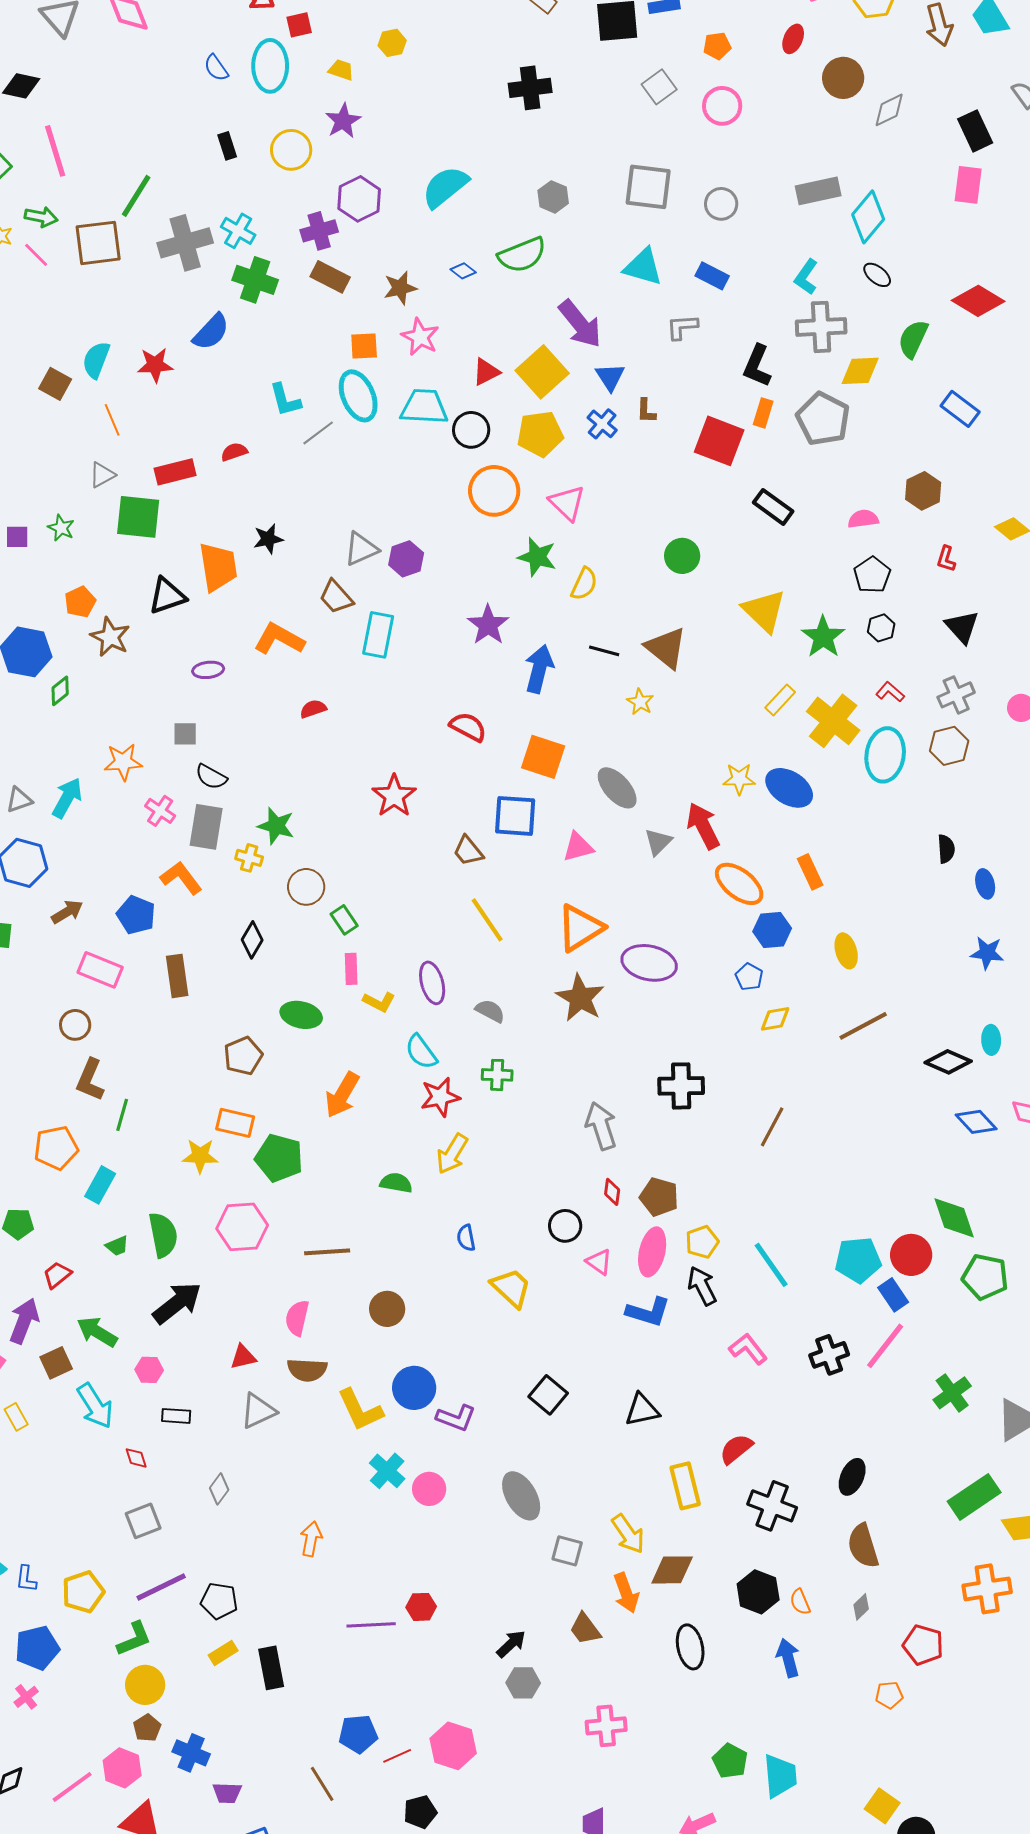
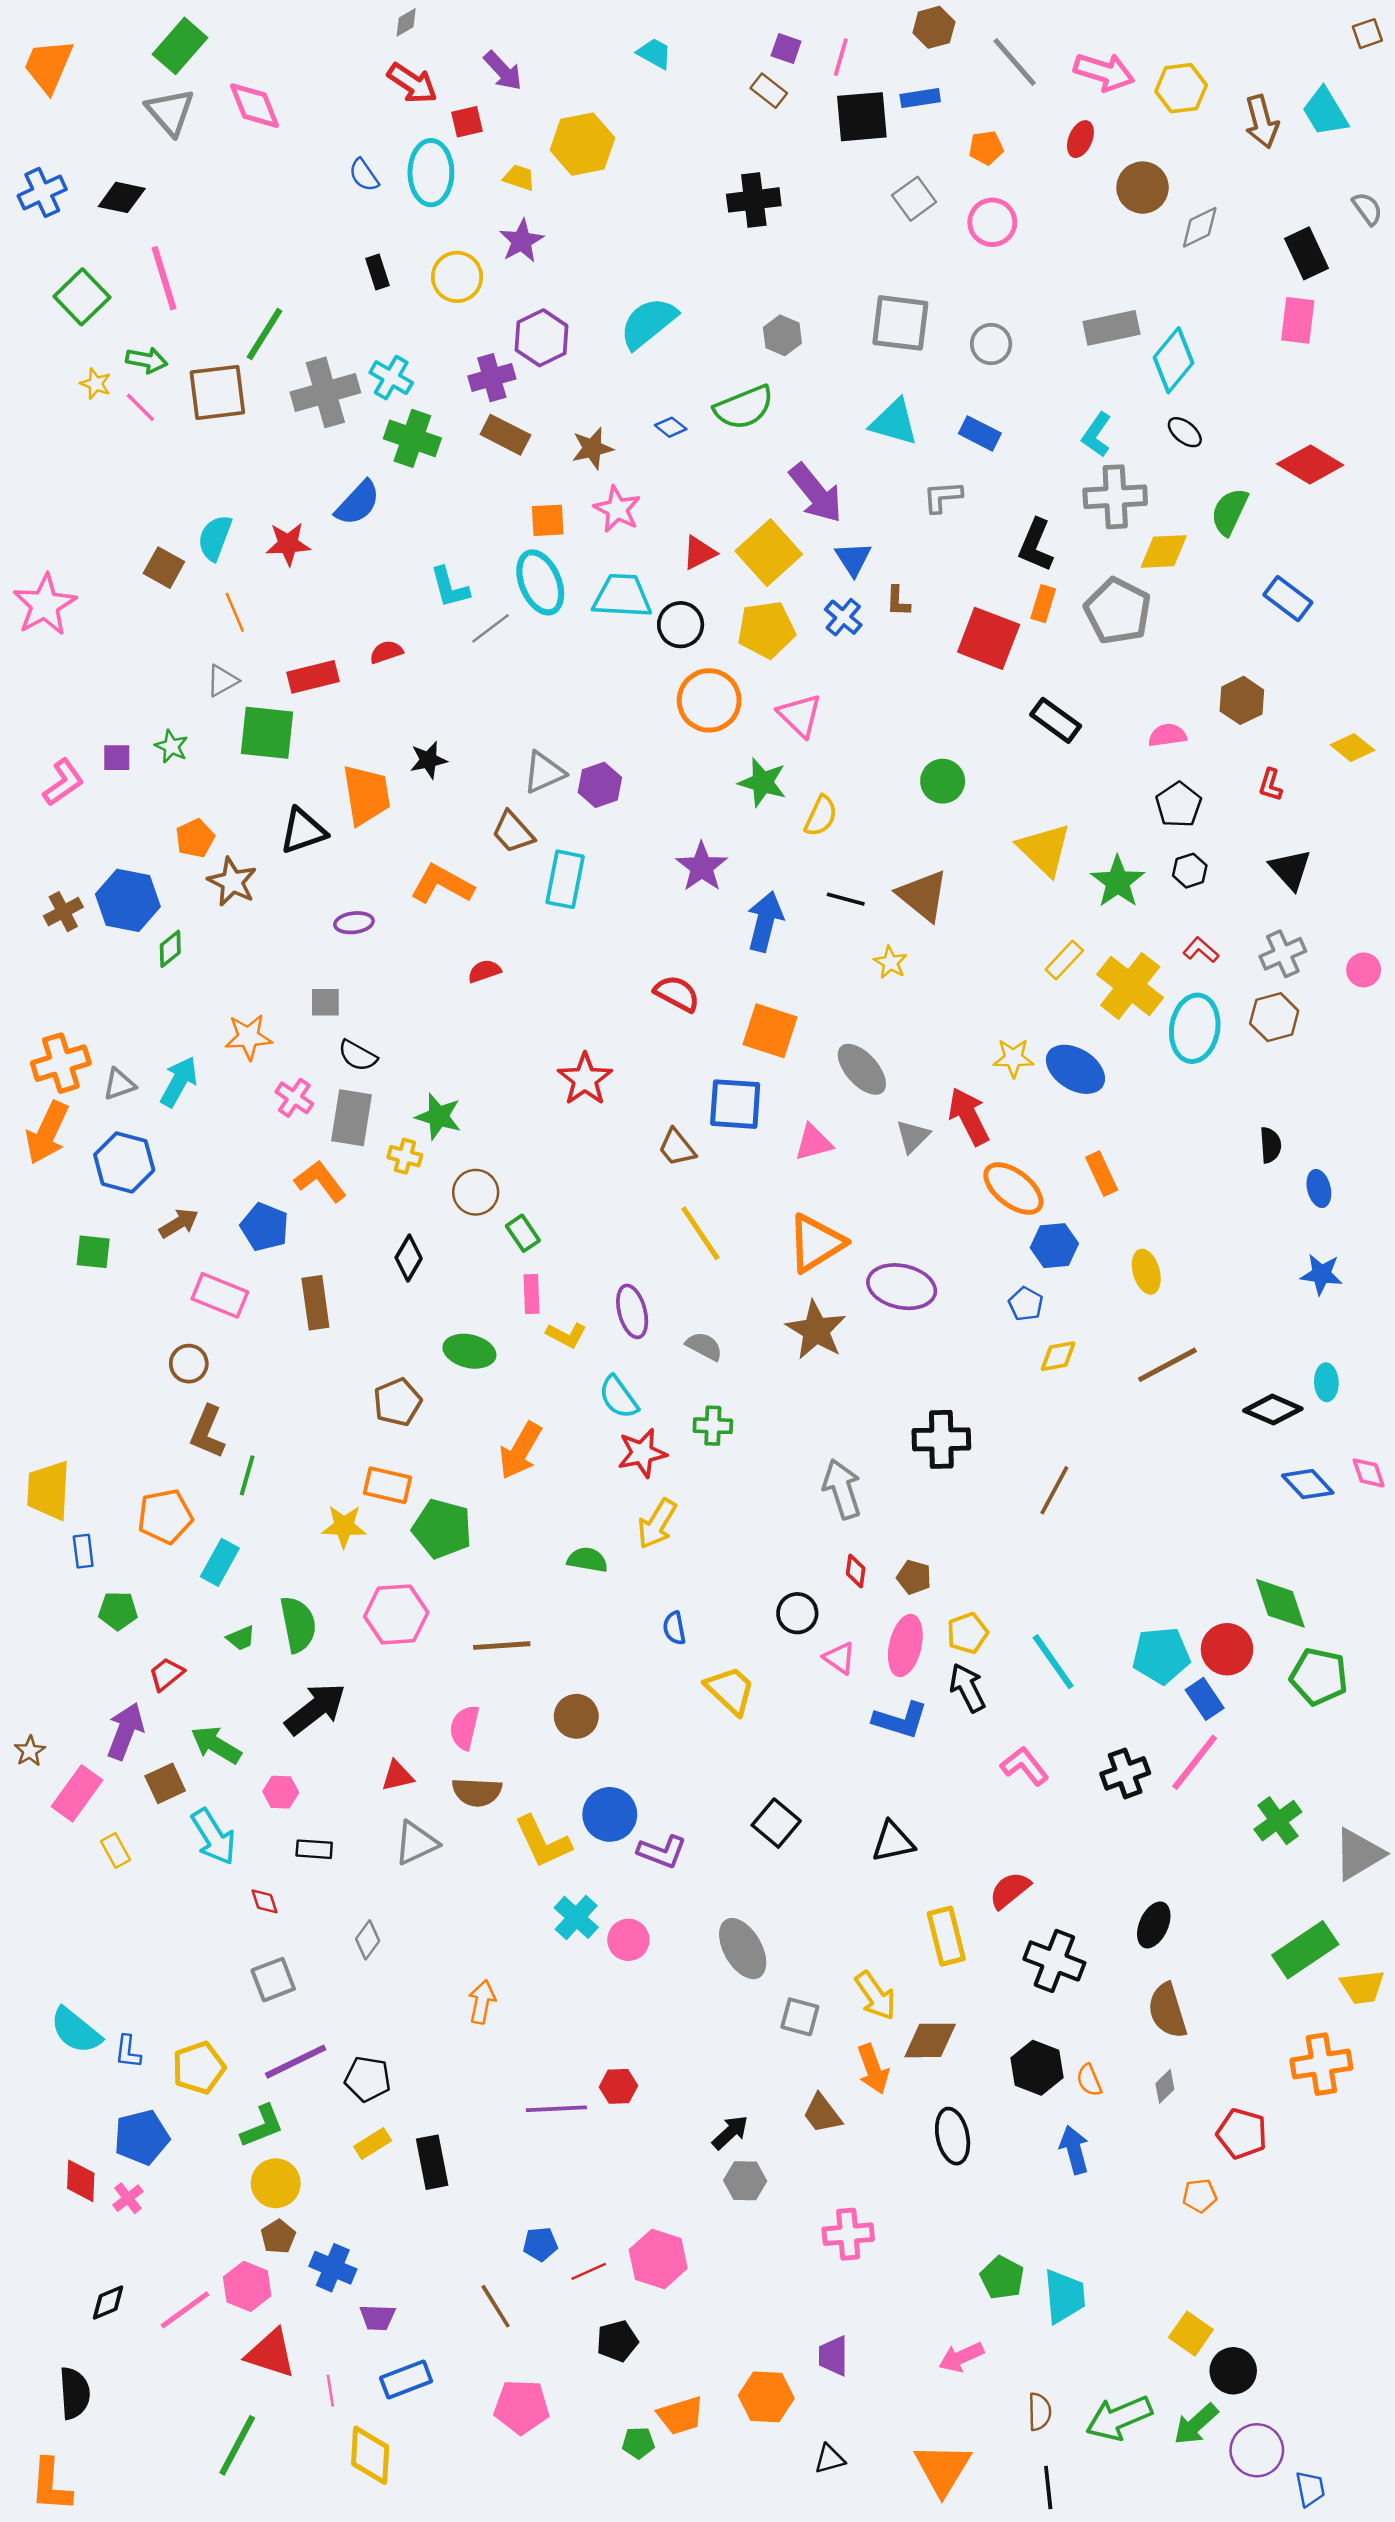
yellow hexagon: (392, 43) -> (582, 144), size x1.8
brown pentagon: (659, 1197) -> (914, 1577), size x0.7
blue pentagon: (358, 1734) -> (540, 2244), size x0.7

